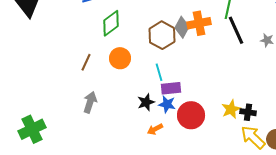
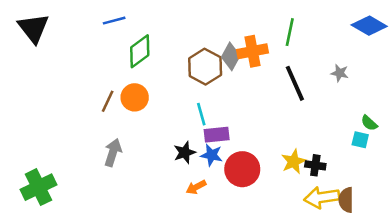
black line: (236, 30) -> (295, 83), moved
orange circle: (120, 58) -> (135, 97), moved
yellow arrow: (253, 137) -> (322, 197), turned -52

